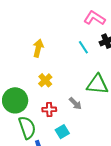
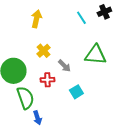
gray arrow: (75, 103) -> (64, 66), moved
cyan square: (62, 132) -> (76, 92), moved

